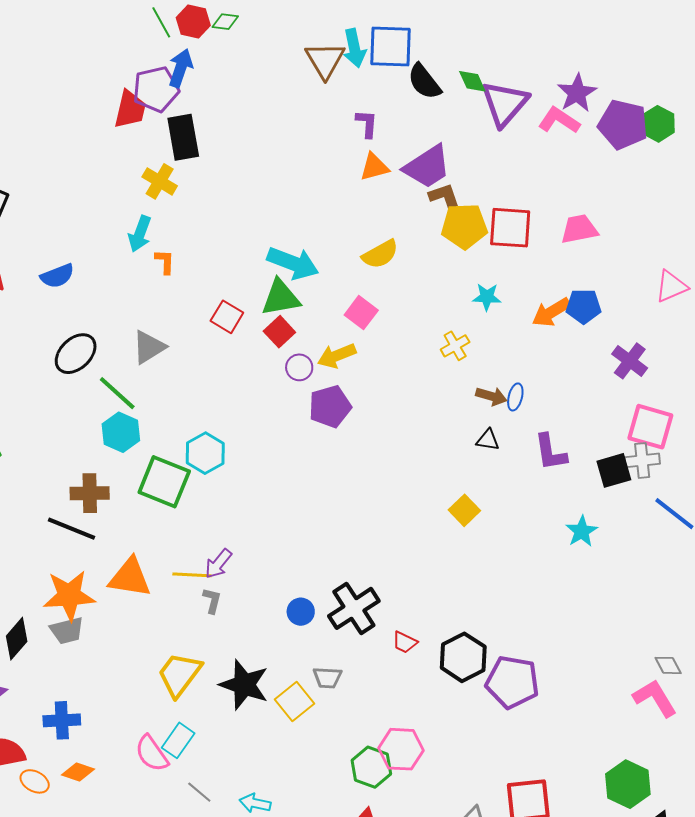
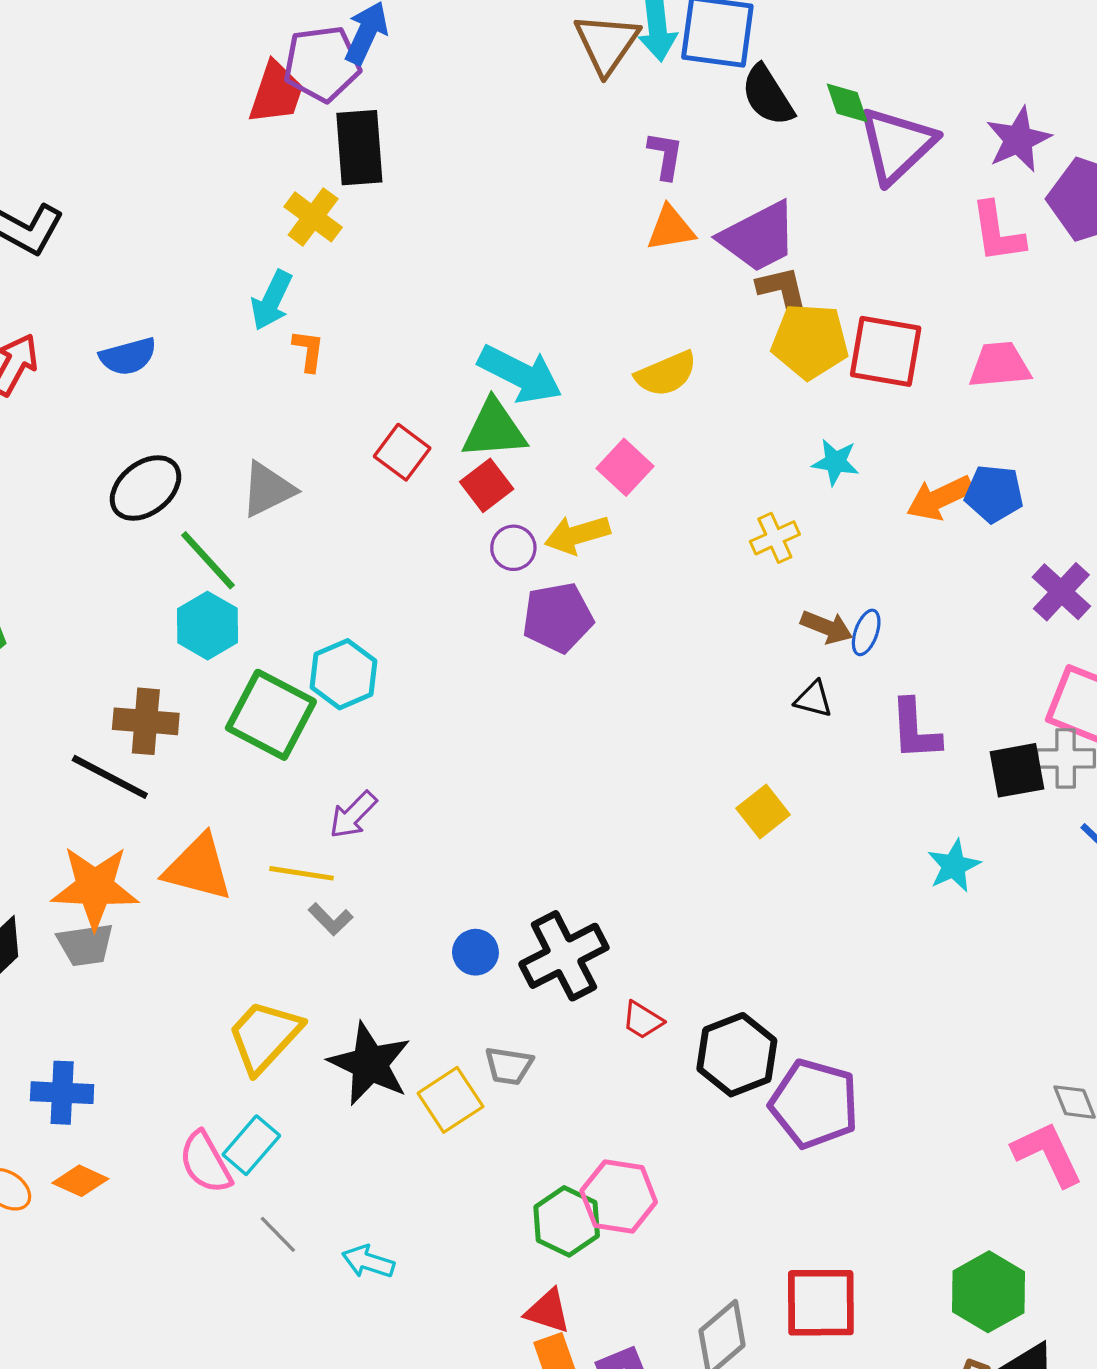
pink L-shape: (559, 120) -> (997, 232), moved, turned -138
purple arrow: (218, 564) -> (353, 815), moved
gray L-shape: (212, 601) -> (331, 919), turned 116

